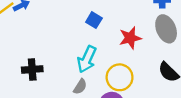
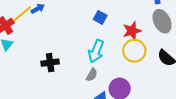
yellow circle: (120, 77) -> (134, 51), moved

